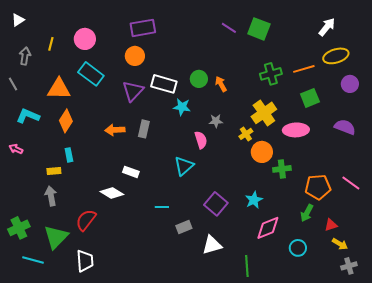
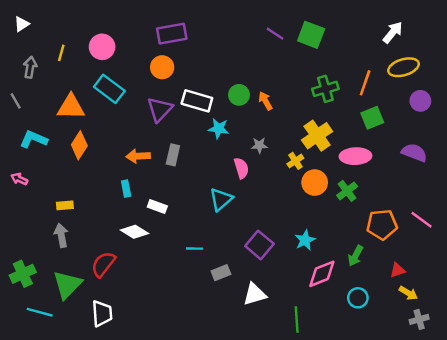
orange line: (304, 69) -> (365, 83), turned -55
cyan rectangle: (69, 155) -> (126, 189), moved
green cross: (282, 169) -> (347, 191), moved, turned -30
green arrow: (307, 213) -> (355, 256), moved

